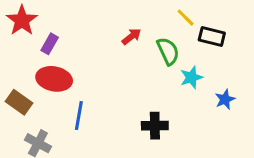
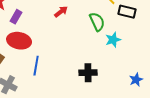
red arrow: (131, 37) -> (61, 12), moved
blue star: (225, 99) -> (136, 80), moved

